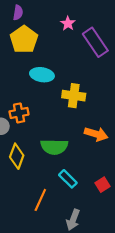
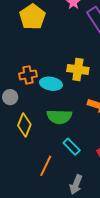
cyan ellipse: (42, 75) -> (51, 84), moved
orange cross: (19, 113) -> (28, 75), moved

